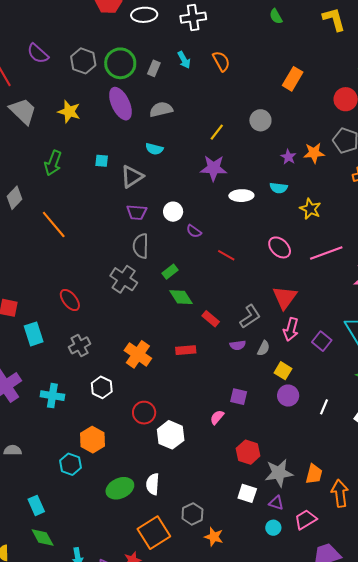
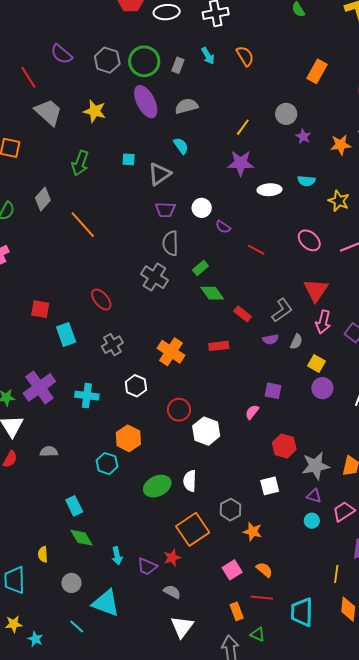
cyan semicircle: (154, 149) -> (181, 146), turned -138
purple star: (288, 157) -> (303, 136), moved
white square: (247, 493) -> (270, 486), moved, turned -30

